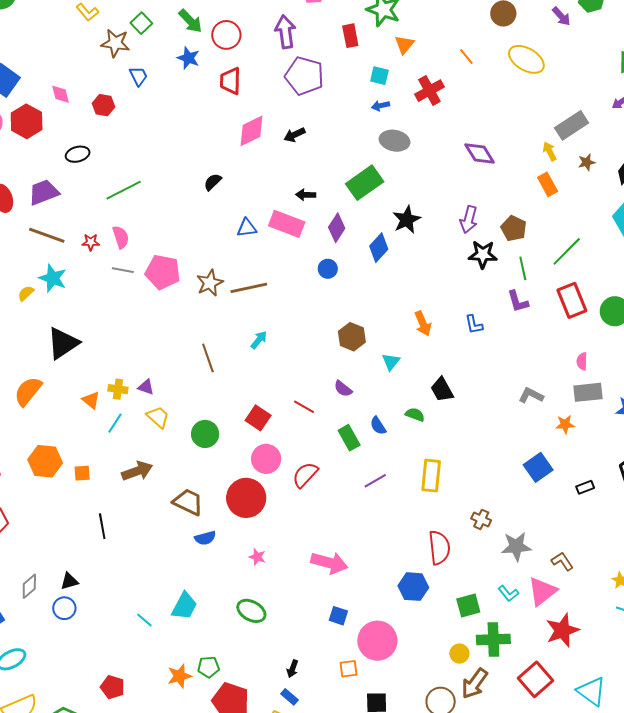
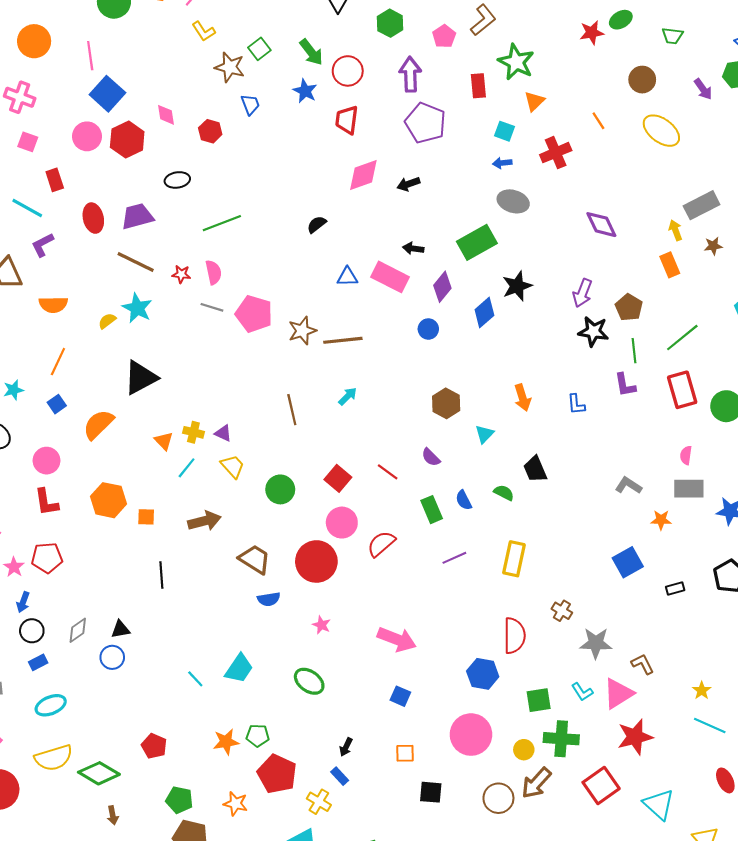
pink circle: (377, 641) -> (471, 735), moved

